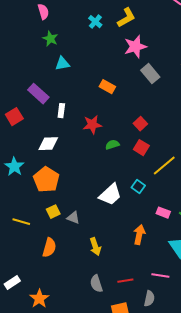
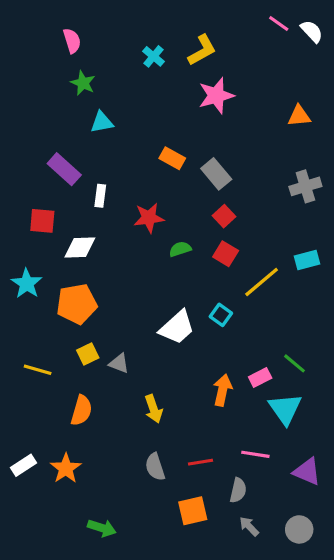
gray rectangle: (150, 74) -> (216, 174), moved
red square: (14, 117) -> (42, 221), moved, turned 36
orange pentagon: (46, 180) -> (77, 304), turned 30
pink rectangle: (163, 213) -> (260, 378), moved, turned -48
orange star: (39, 299) -> (66, 468), moved

